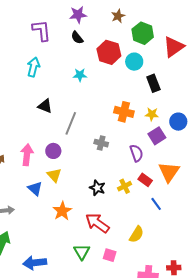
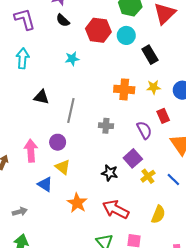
purple square: (157, 136) -> (133, 158), moved
red rectangle: (145, 180) -> (163, 116), moved, turned 40
yellow cross: (125, 186) -> (148, 176), moved

